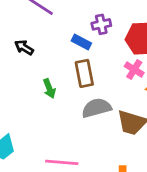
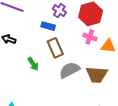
purple cross: (101, 24) -> (59, 11), turned -32

